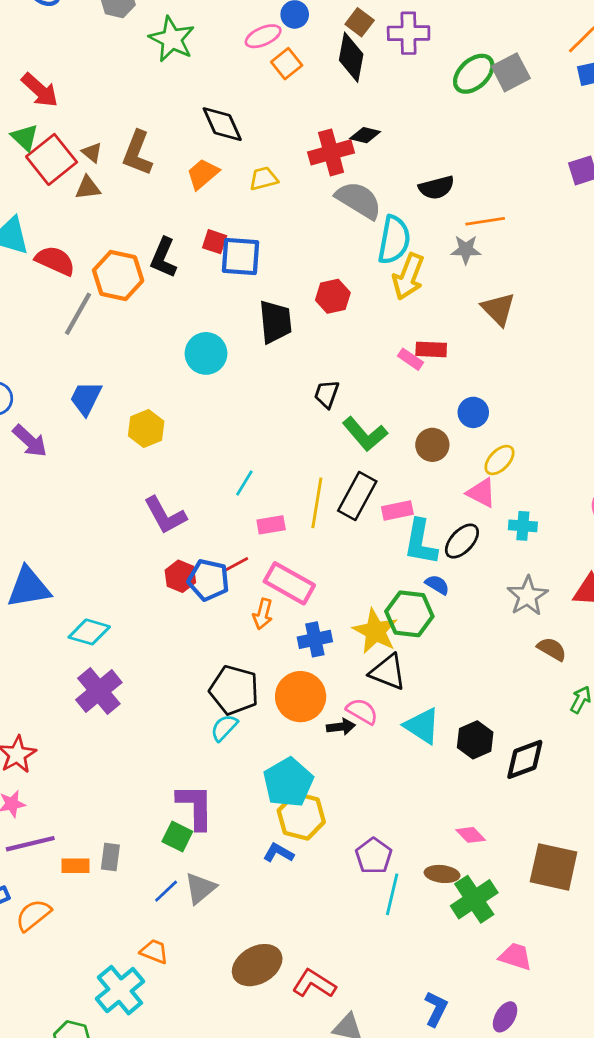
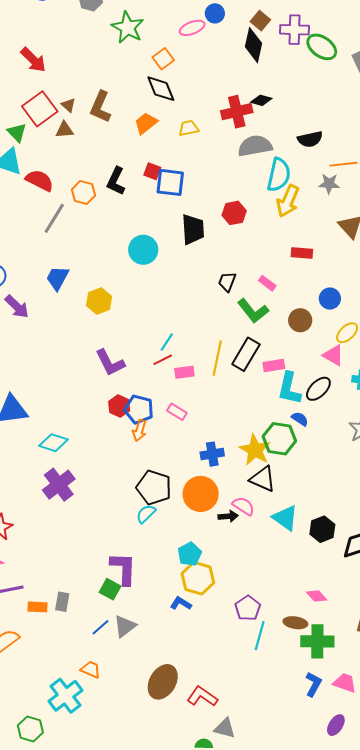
orange square: (287, 64) -> (163, 59), moved
green ellipse: (474, 74) -> (322, 47), moved, turned 76
green triangle: (25, 137) -> (17, 132), moved
gray semicircle: (359, 200) -> (255, 146), turned -44
orange hexagon: (118, 276) -> (83, 192), size x0.7
pink rectangle: (410, 359) -> (267, 283), moved
red line: (235, 565) -> (163, 360), moved
pink rectangle: (289, 583) -> (177, 412), moved, size x0.6
orange arrow: (263, 614) -> (139, 431), moved
cyan pentagon: (288, 782) -> (190, 554), size x0.7
green cross: (474, 899) -> (317, 641), turned 32
brown ellipse: (257, 965) -> (163, 682), turned -32
blue L-shape: (436, 1009) -> (313, 684), moved

